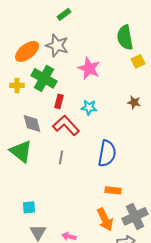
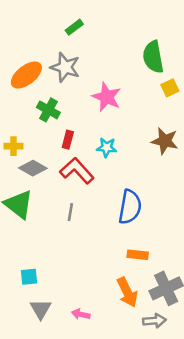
green cross: (44, 78) -> (48, 110), size x0.7
yellow cross: (17, 85) -> (13, 146), moved
brown star: (134, 102) -> (165, 141), size x1.5
gray diamond: (32, 123) -> (33, 168), turned -45

